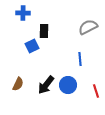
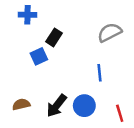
black rectangle: (44, 31) -> (54, 37), turned 32
brown semicircle: (18, 84) -> (21, 104), turned -128

